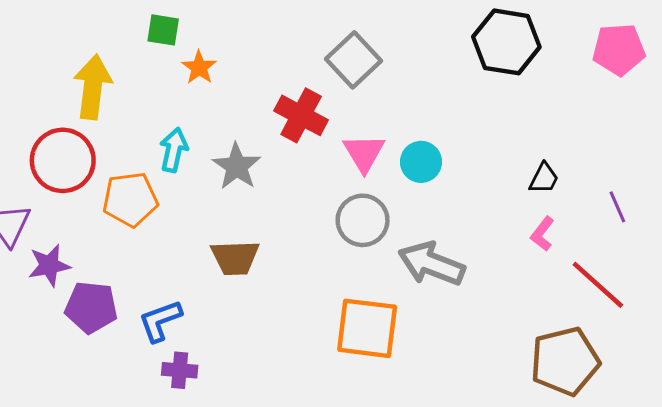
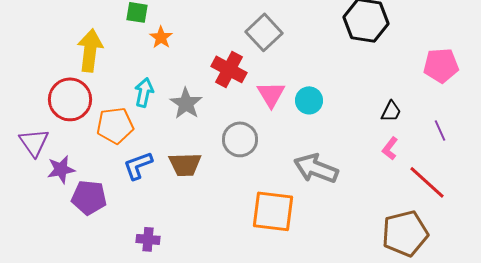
pink pentagon: (619, 49) -> (441, 65), moved
gray circle: (363, 220) -> (240, 139), moved
blue L-shape: (160, 321) -> (138, 165), moved

